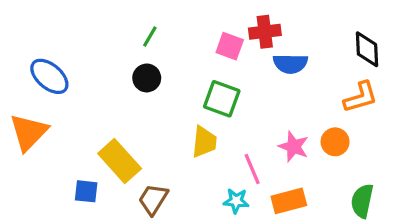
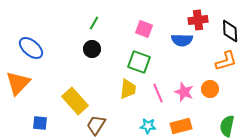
red cross: (265, 32) -> (198, 20), moved
pink line: (252, 169) -> (158, 93), moved
blue square: (86, 191) -> (40, 123), moved

